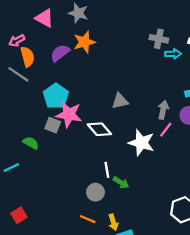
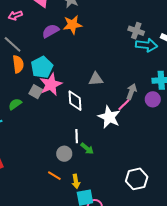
cyan arrow: (173, 54) -> (146, 45), size x1.5
orange semicircle: (27, 57) -> (18, 64), moved
pink star: (69, 114) -> (51, 84), turned 30
white diamond: (99, 129) -> (75, 101), turned 30
pink line: (166, 130) -> (124, 105), moved
green semicircle: (31, 143) -> (15, 104), turned -72

